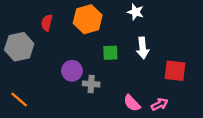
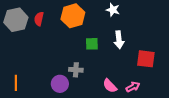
gray hexagon: (19, 47) -> (16, 20), moved
purple circle: (72, 71) -> (60, 84), moved
orange line: (19, 100) -> (16, 83), turned 49

